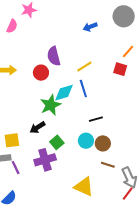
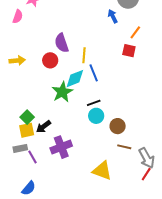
blue arrow: (90, 27) -> (113, 16), moved, turned 88
yellow line: (84, 67) -> (84, 55), moved, turned -49
black line: (96, 119) -> (94, 103), moved
black arrow: (37, 127) -> (44, 127), moved
cyan circle: (86, 141) -> (96, 116), moved
green square: (57, 142) -> (27, 117), moved

